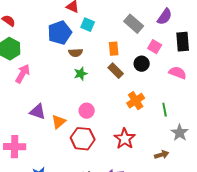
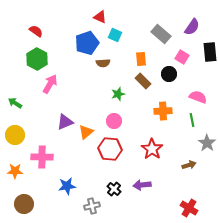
pink semicircle: (178, 73) -> (198, 97), moved
green star: (81, 74) -> (118, 94), moved
orange cross: (136, 101) -> (163, 111), turned 30
purple triangle: (38, 112) -> (65, 122), turned -42

